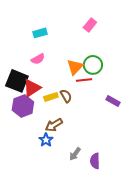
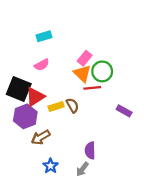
pink rectangle: (90, 25) -> (85, 58), moved
orange triangle: (75, 67) -> (82, 74), turned -30
brown arrow: (54, 125) -> (41, 137), moved
blue star: (46, 140) -> (51, 166), moved
purple semicircle: (95, 161) -> (90, 150), moved

